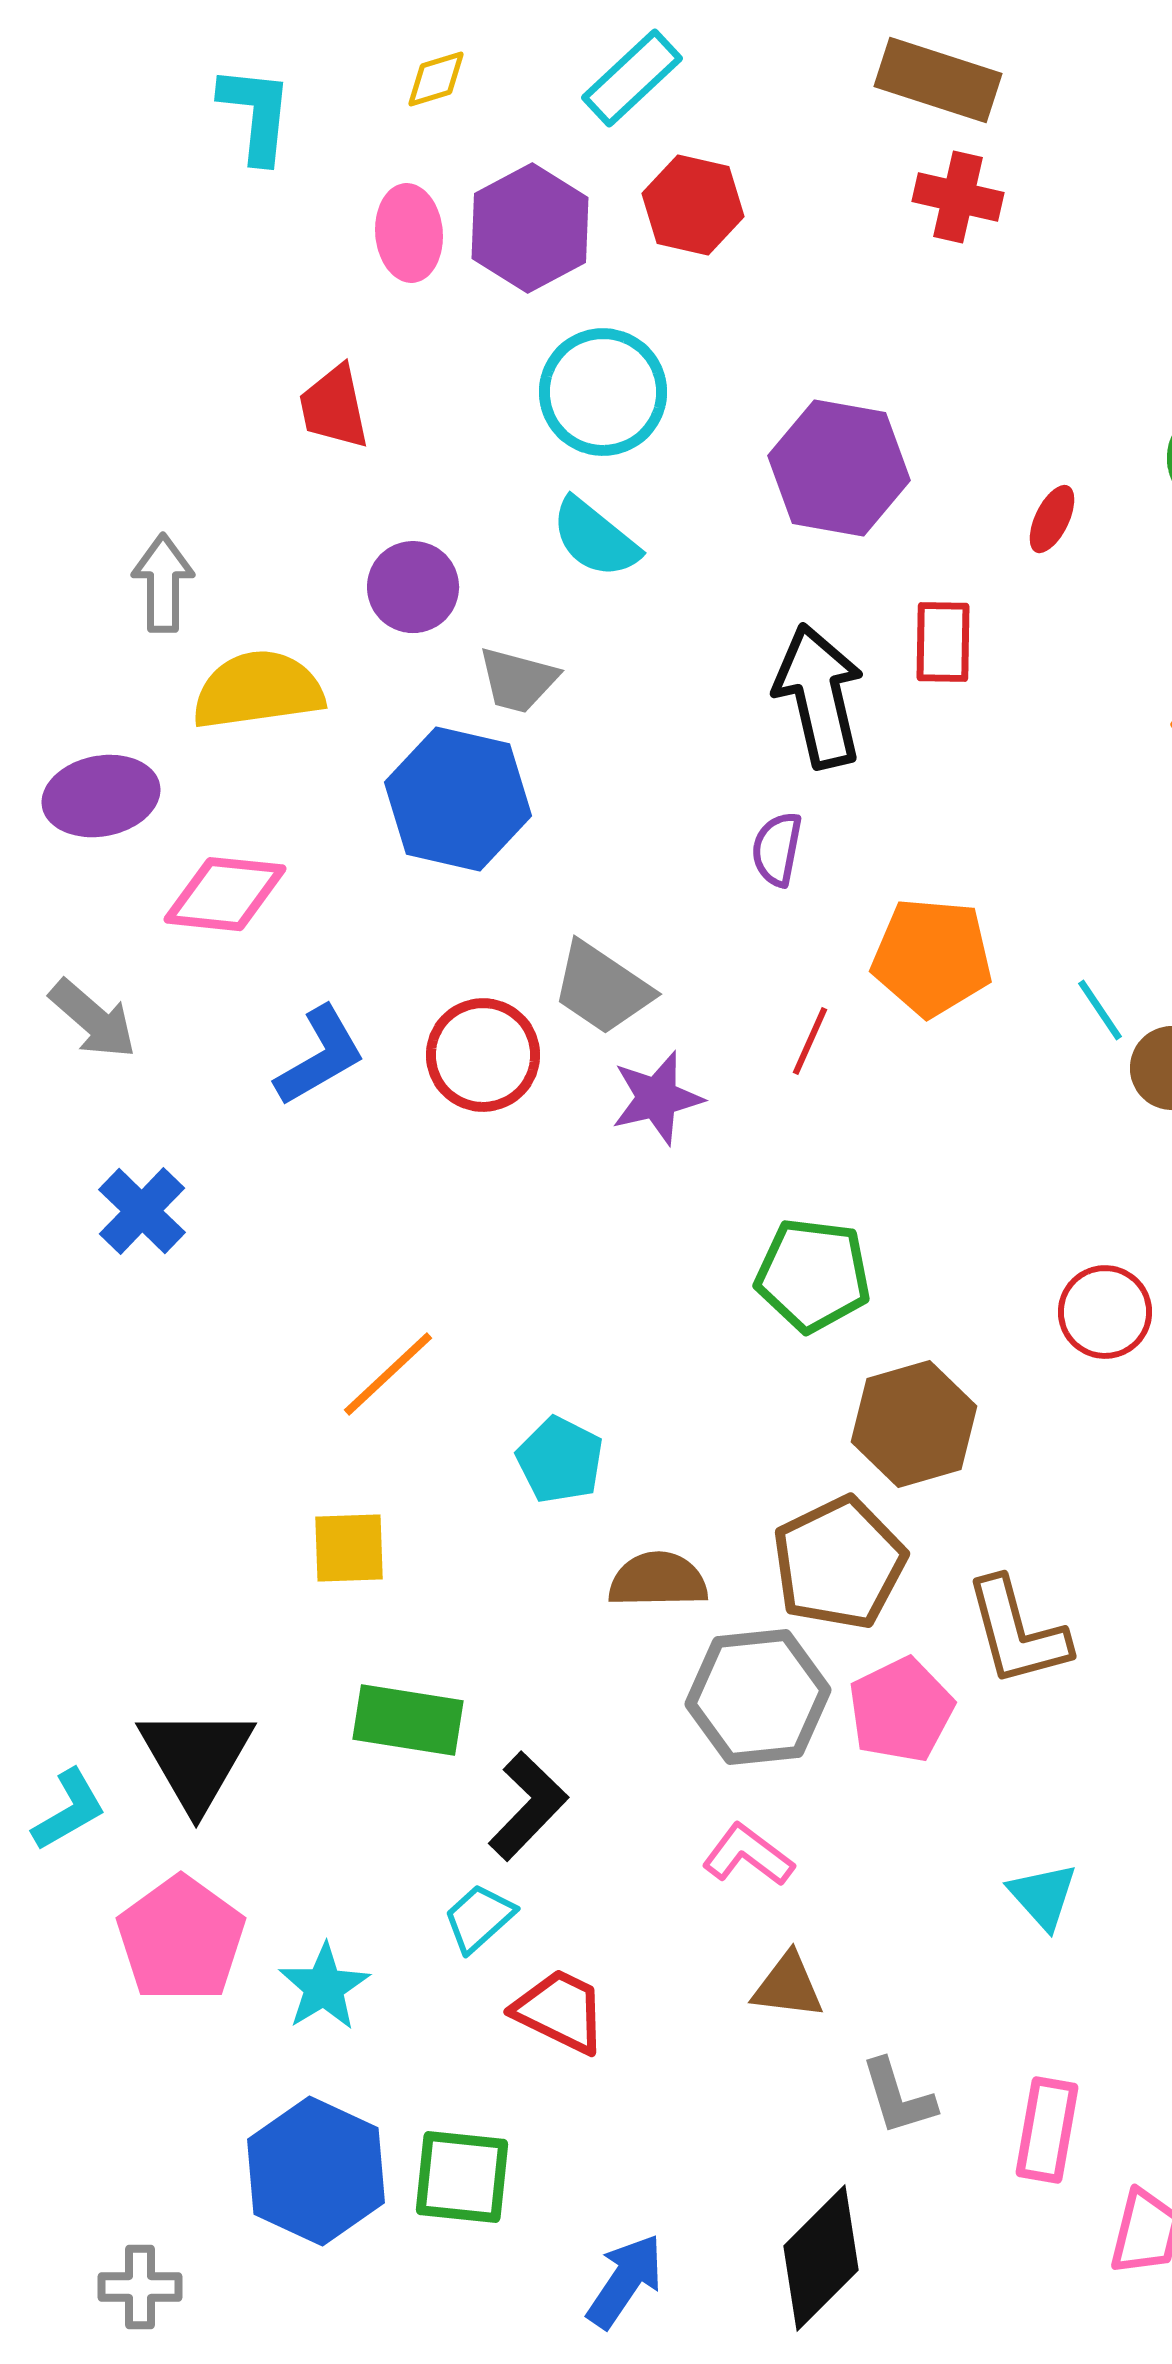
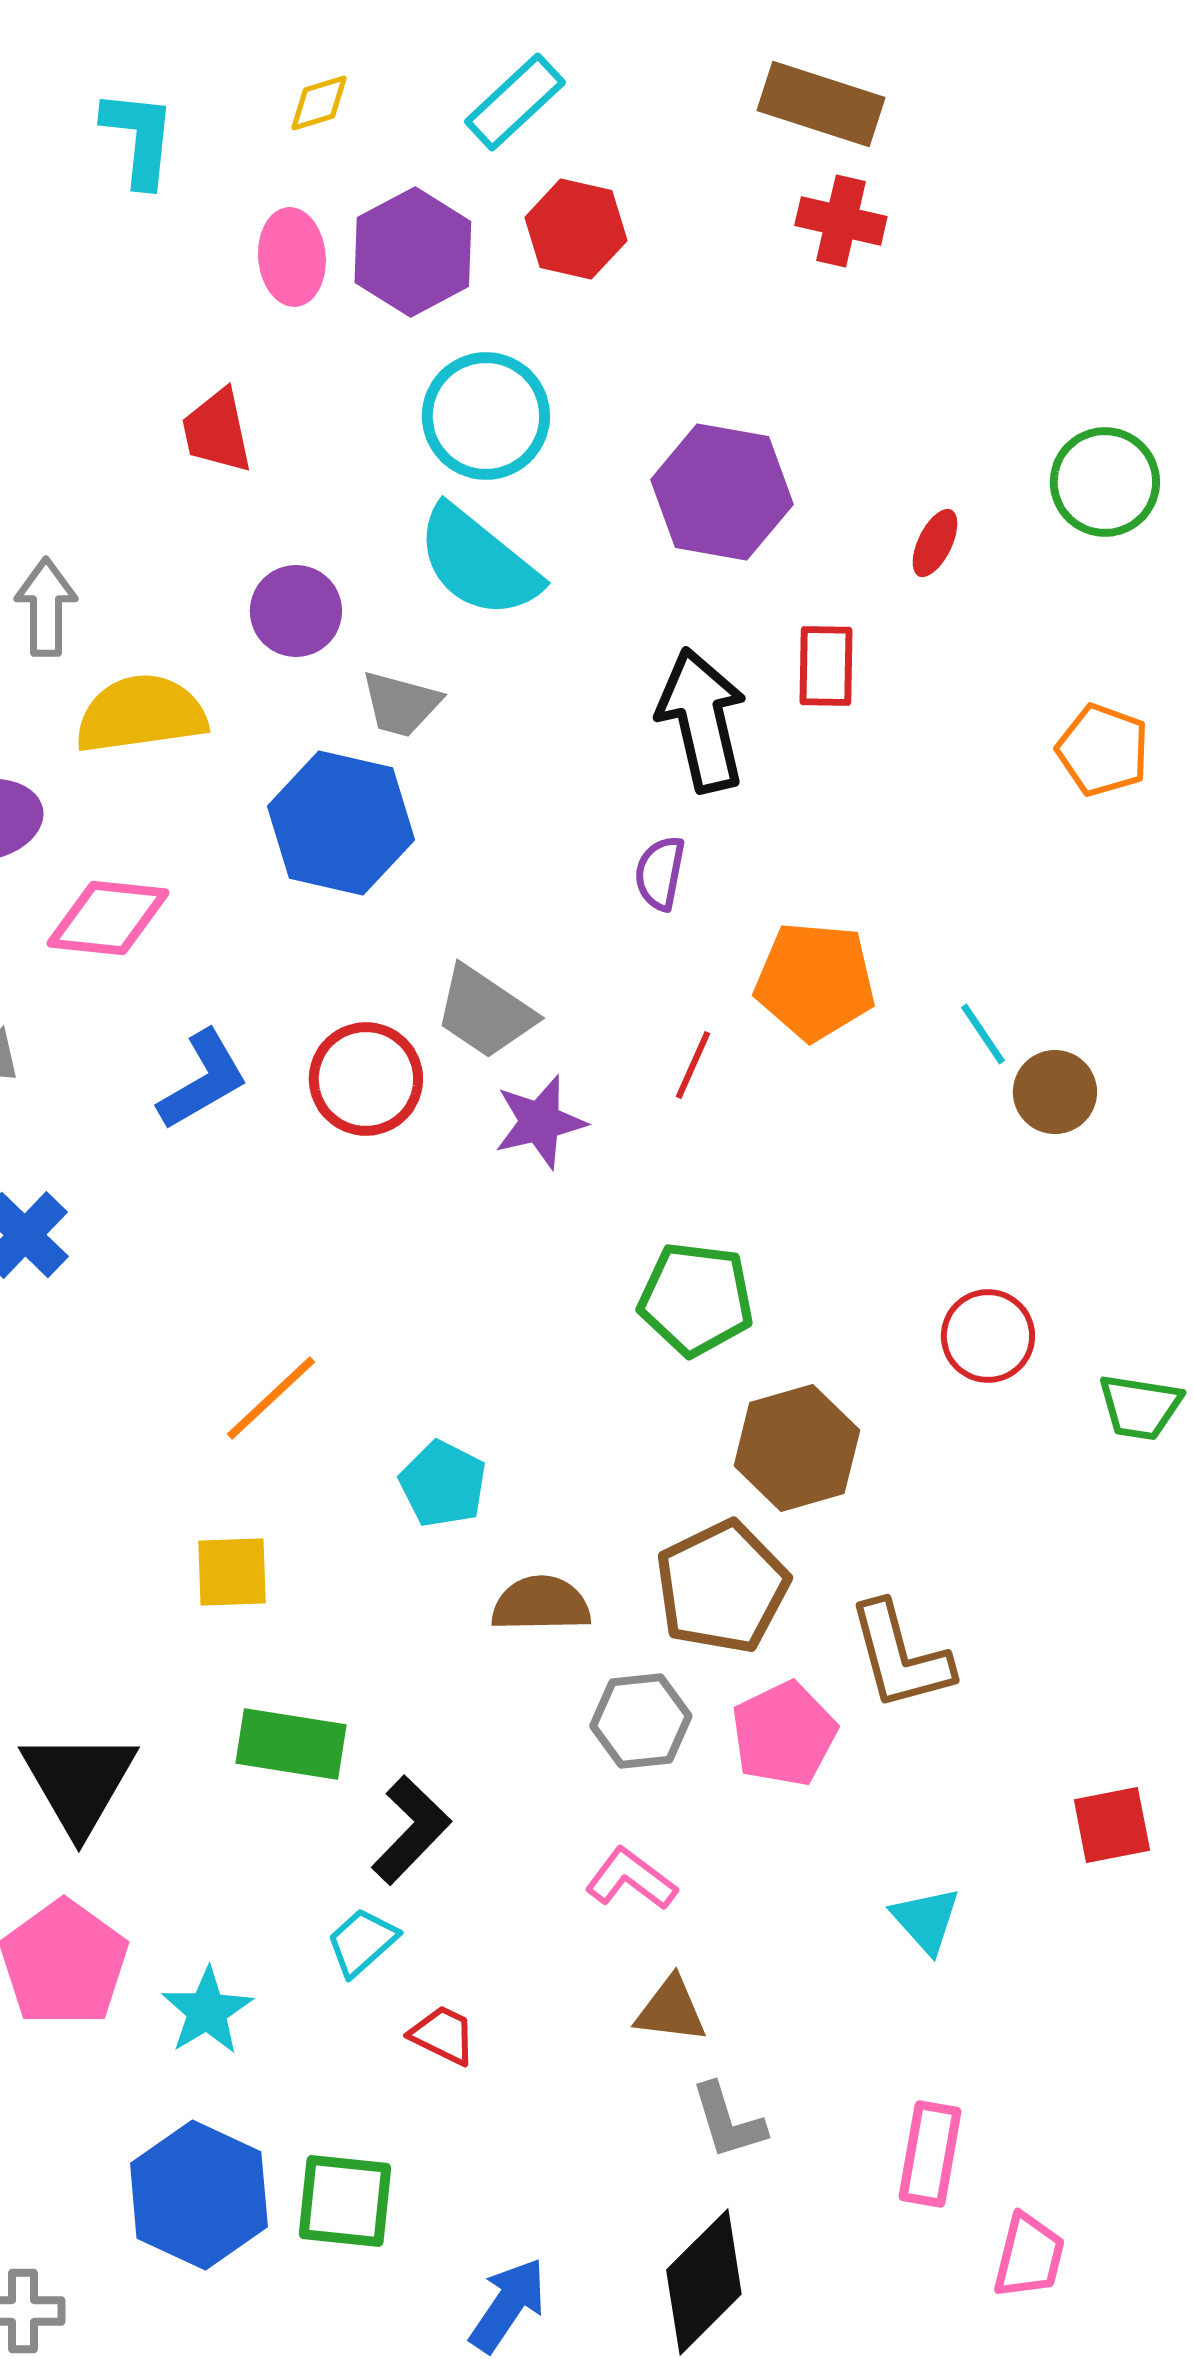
cyan semicircle: (595, 538) -> (478, 562), size x1.4
gray hexagon: (758, 1697) -> (641, 1721), size x0.7
red trapezoid: (560, 2011) -> (443, 2035), size x0.7
gray L-shape: (898, 2097) -> (728, 2121), moved

